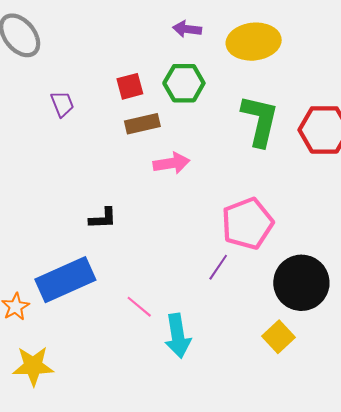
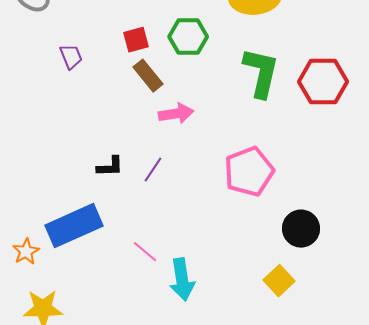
brown rectangle: (142, 124) -> (148, 76), turned 64
purple line: (218, 267) -> (153, 170), moved
black circle: (301, 283) -> (301, 229), size x0.7

